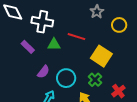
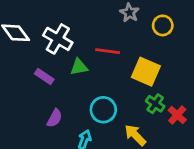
white cross: (42, 22) -> (58, 39), turned 30
purple semicircle: (43, 72) -> (55, 118), moved
green cross: (95, 80) -> (155, 104), moved

